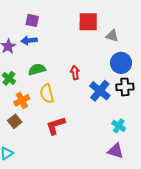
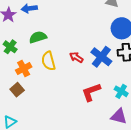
red arrow: (75, 73) -> (76, 57), moved, turned -48
red L-shape: (56, 126) -> (91, 92), moved

